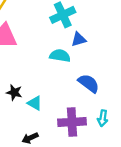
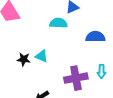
blue semicircle: (89, 83) -> (95, 37), moved, turned -30
cyan triangle: (35, 103) -> (41, 56), moved

